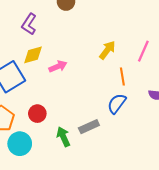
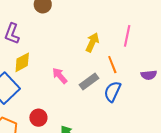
pink arrow: (58, 66) -> (60, 76), moved, turned -96
gray rectangle: (89, 127) -> (89, 81), moved

